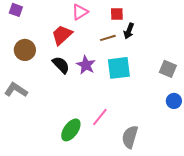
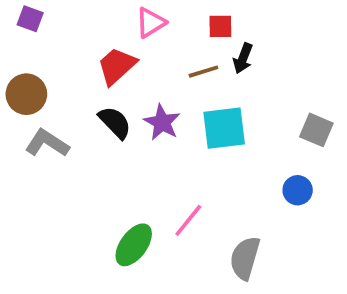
brown circle: (25, 50) -> (26, 94), moved
gray L-shape: (16, 90) -> (47, 143), moved
blue circle: (174, 101) -> (298, 190), moved

